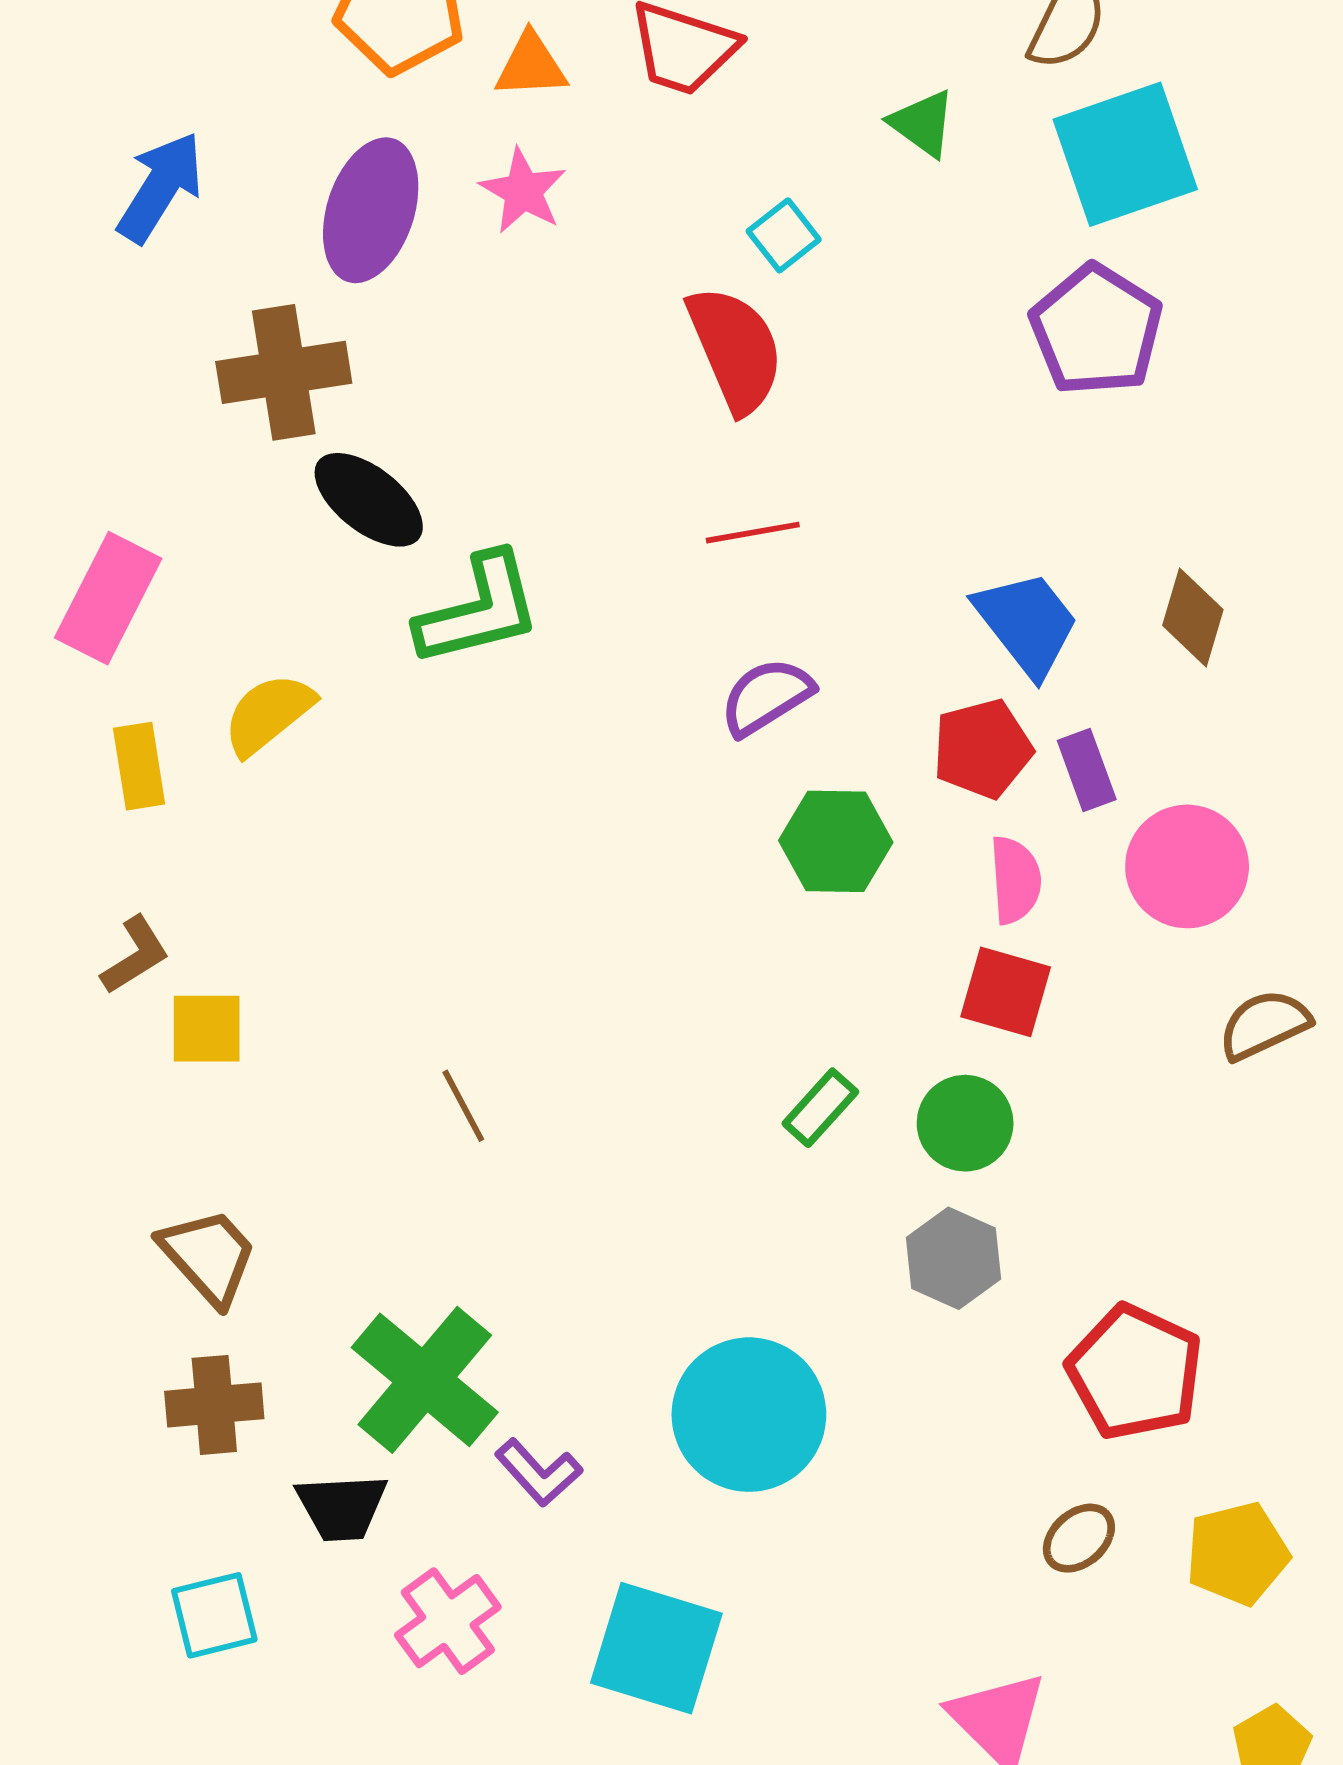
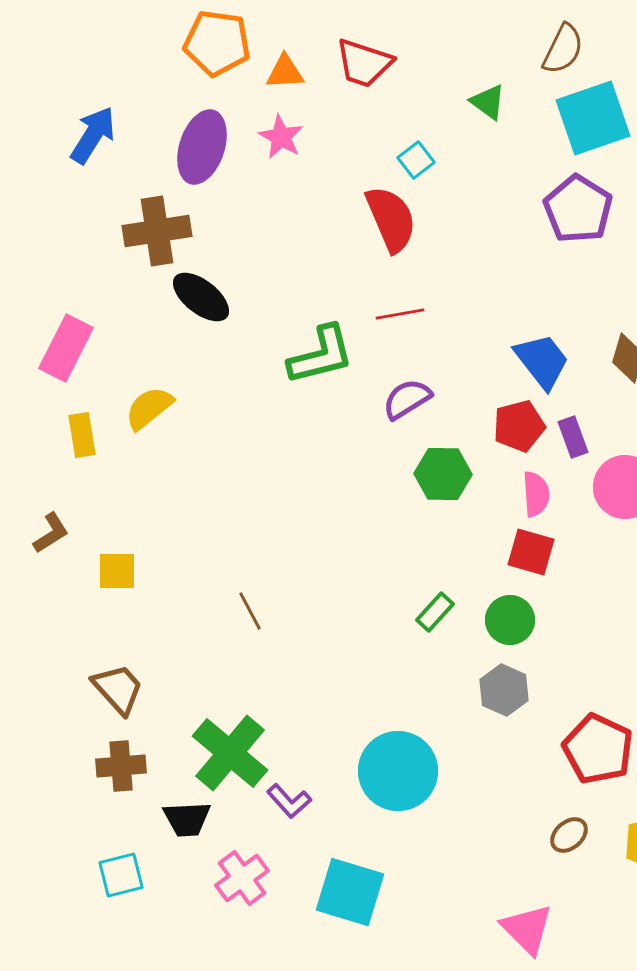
green L-shape: (479, 610) -> (321, 355), moved
brown L-shape: (135, 955) -> (51, 533), moved

